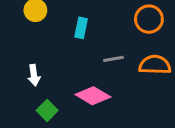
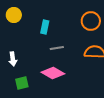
gray line: (114, 59) -> (57, 48), moved
green square: (47, 110) -> (22, 83), turned 32

